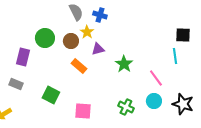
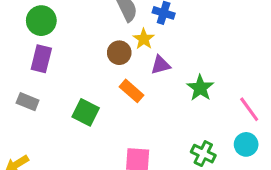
green circle: (45, 38) -> (41, 21), moved
purple rectangle: (23, 57) -> (41, 59), moved
gray rectangle: (16, 84) -> (28, 102), moved
green square: (51, 95) -> (86, 112), moved

